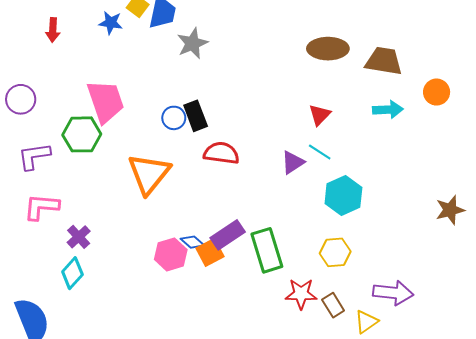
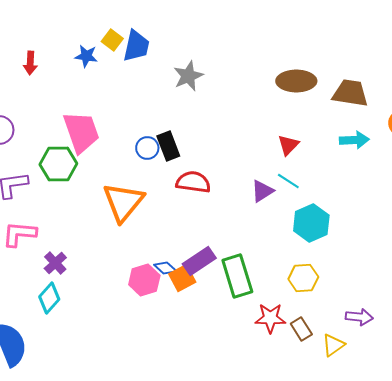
gray star: (192, 43) -> (188, 76), moved
purple arrow: (393, 293) -> (359, 317), size x0.7

